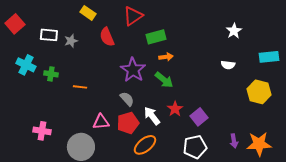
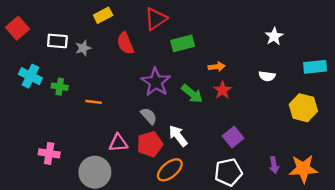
yellow rectangle: (88, 13) -> (103, 15), turned -63
orange arrow: (166, 57) -> (217, 67), moved
red star: (175, 109) -> (223, 90), moved

